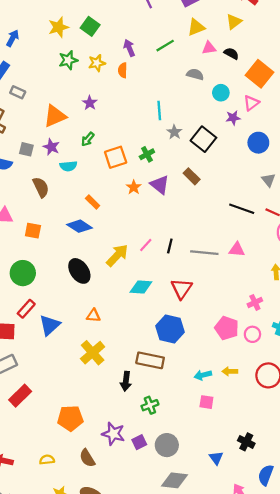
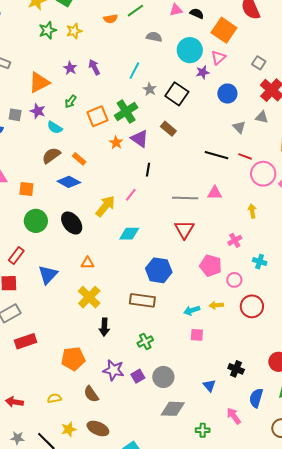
purple arrow: (129, 48) -> (94, 67), moved
orange semicircle: (123, 70) -> (111, 19), moved, turned -96
gray semicircle: (195, 74) -> (154, 37), moved
cyan circle: (221, 93) -> (190, 50), size x1.6
cyan line: (159, 111) -> (134, 71), turned 36
green cross: (147, 154) -> (126, 111), size x1.6
cyan semicircle: (68, 166) -> (55, 127), turned 42
brown semicircle: (41, 187) -> (51, 155), moved, turned -96
black line: (170, 246) -> (148, 170), moved
green circle: (23, 273) -> (36, 221), moved
red triangle: (182, 289) -> (184, 229), moved
red rectangle: (26, 309) -> (16, 256), moved
pink circle: (252, 334) -> (234, 280), moved
black arrow: (126, 381) -> (104, 327), moved
red rectangle: (20, 396) -> (26, 341), turned 30

